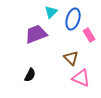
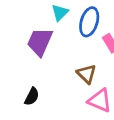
purple trapezoid: (36, 34) -> (40, 42), turned -45

